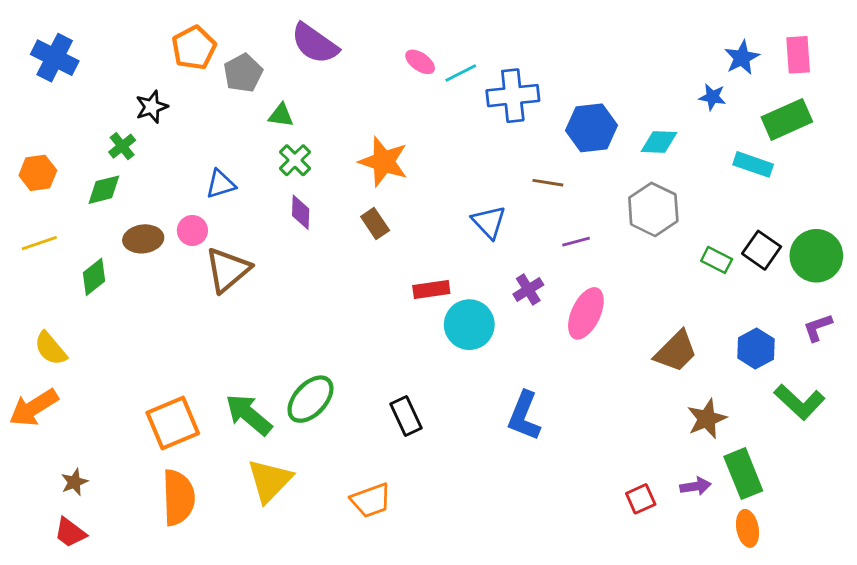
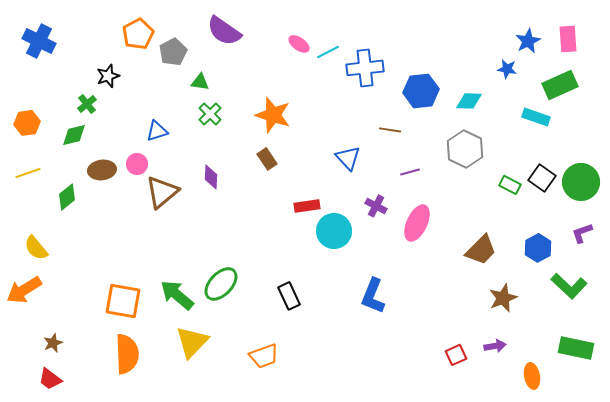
purple diamond: (301, 212) -> (211, 177), moved
purple cross: (528, 289) -> (376, 206), turned -30
orange square: (173, 423) -> (123, 301), turned 33
green rectangle: (743, 474) -> (576, 348), moved, turned -56

